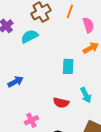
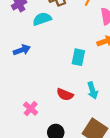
blue arrow: (15, 82) -> (22, 50), moved
pink cross: (31, 120) -> (31, 109), turned -32

